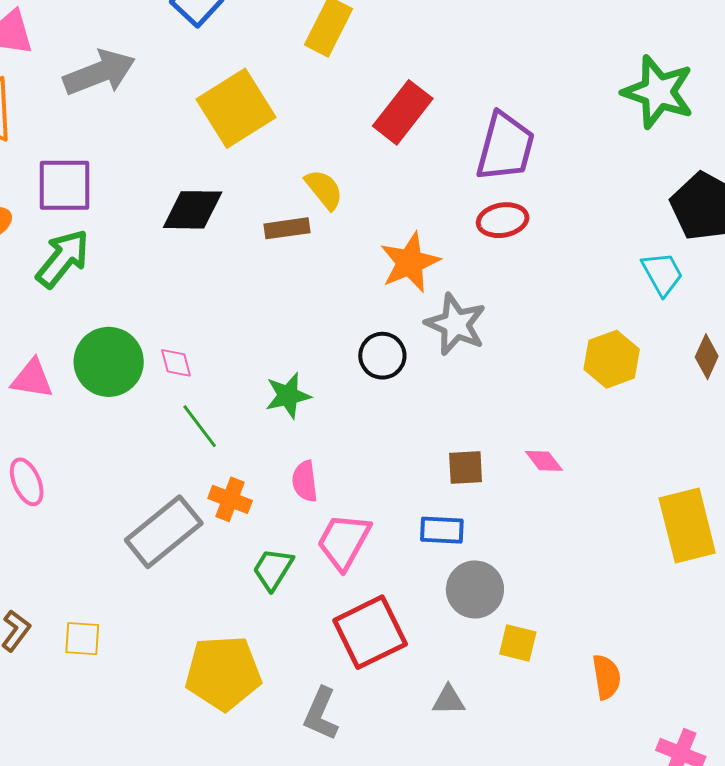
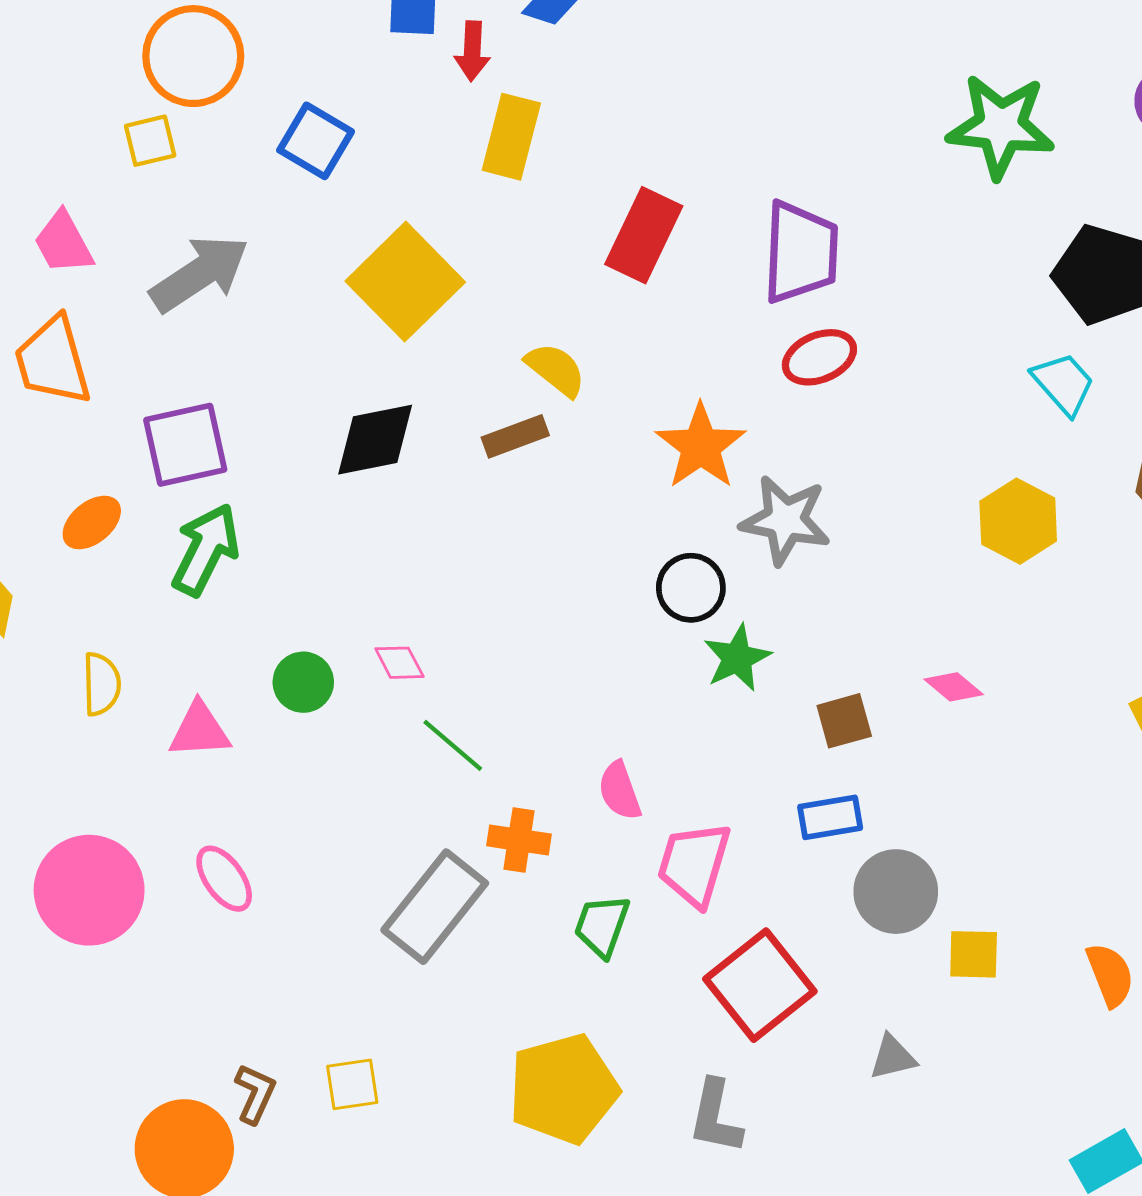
green circle: (109, 362) -> (303, 682), size x0.6
green star: (288, 396) -> (737, 658), moved

